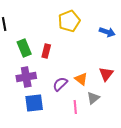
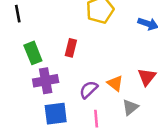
green rectangle: (24, 48) -> (33, 53), moved
pink line: (75, 107) -> (96, 119), moved

